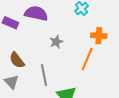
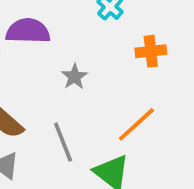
orange line: (87, 59) -> (136, 124), moved, turned 35

